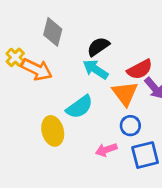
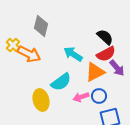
black semicircle: (98, 47) -> (105, 37), moved, turned 78
orange triangle: (125, 93) -> (95, 72), turned 40
pink arrow: (106, 150) -> (81, 97), moved

